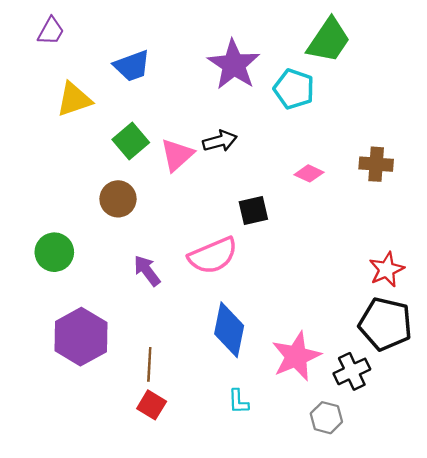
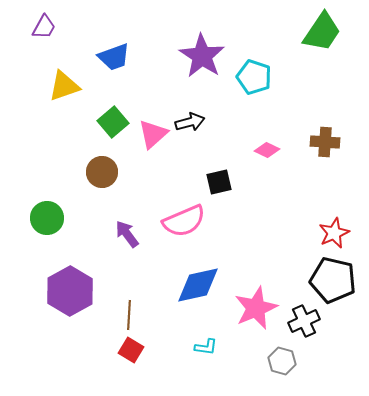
green trapezoid: (329, 40) -> (322, 32), moved
blue diamond: (229, 330) -> (198, 285), turned 66
cyan L-shape: (238, 401) -> (206, 347), turned -80

